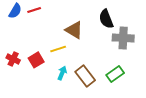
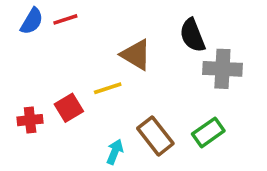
red cross: (13, 59) -> (30, 120), moved, turned -32
cyan arrow: (62, 73) -> (115, 152), moved

